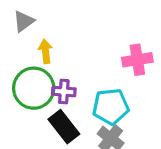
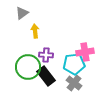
pink cross: (137, 60) -> (85, 52), moved
green circle: (34, 88) -> (28, 67), moved

